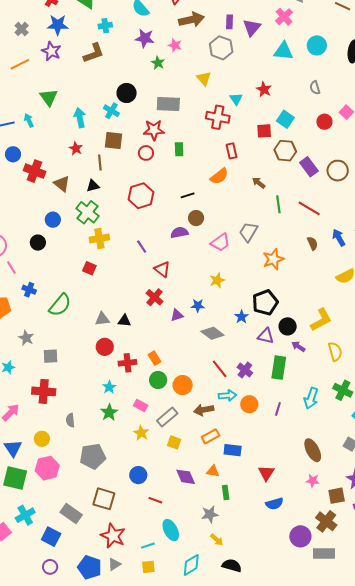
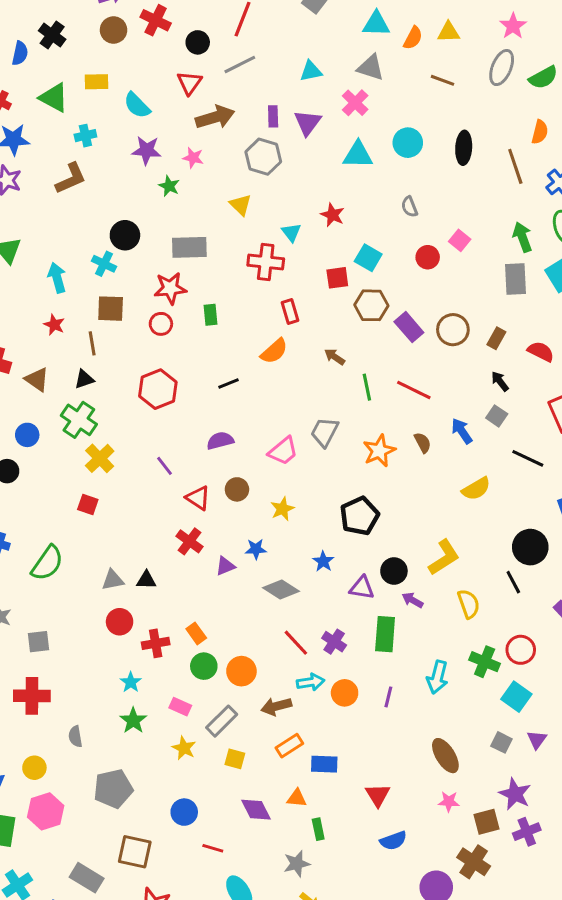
brown circle: (196, 218) -> (237, 489), moved
yellow cross: (99, 239) -> (100, 458), turned -30
orange star: (273, 259) -> (379, 451), moved
black pentagon: (265, 302) -> (359, 516), moved

